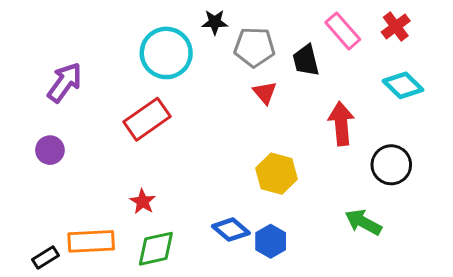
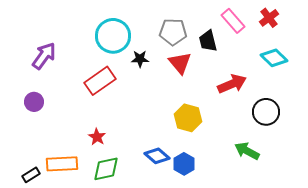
black star: (215, 22) -> (140, 59), moved
red triangle: (265, 93) -> (180, 63), size x1.4
red arrow: (341, 124) -> (232, 84), turned 72

